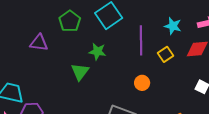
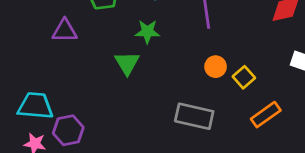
yellow square: (165, 54) -> (244, 77), moved

